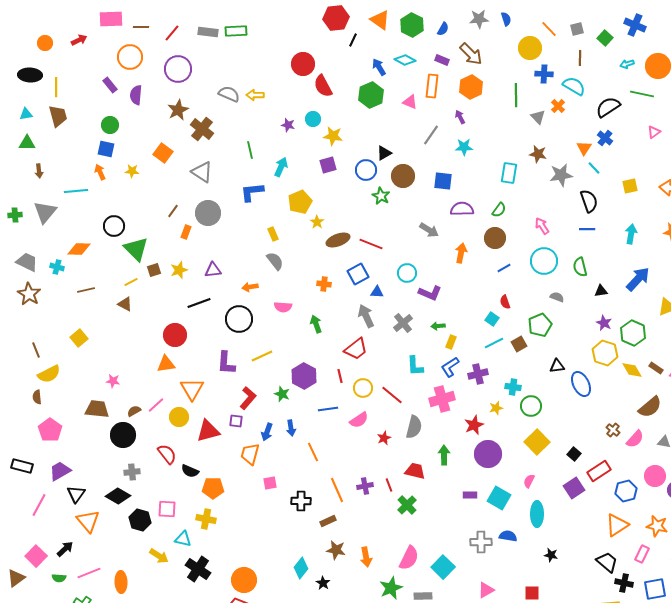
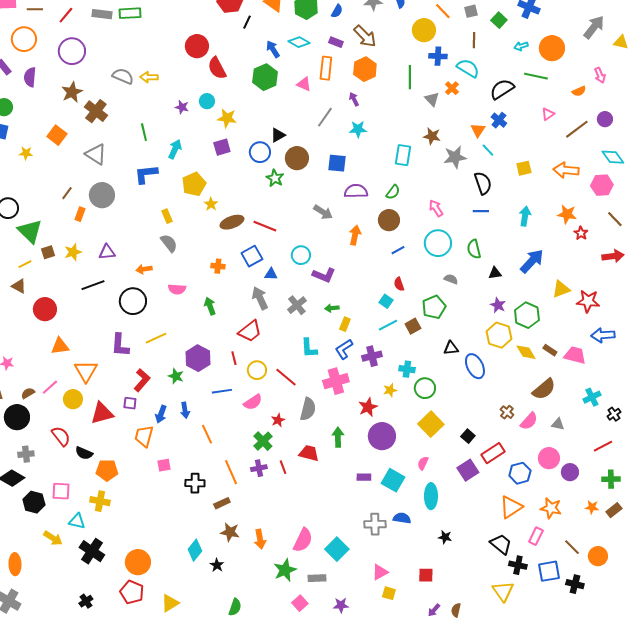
red circle: (175, 335) -> (45, 309), moved
green cross: (407, 505) -> (263, 441), moved

